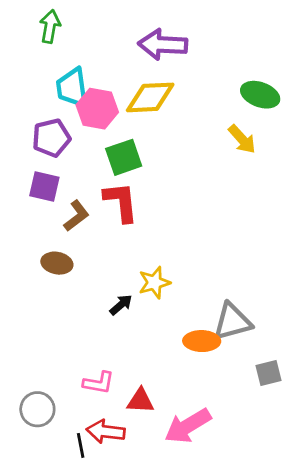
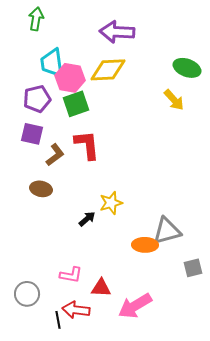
green square: (124, 157) -> (76, 104), moved

